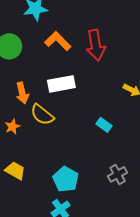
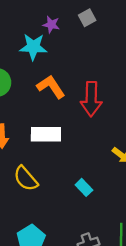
yellow semicircle: (42, 115) -> (26, 179), moved

